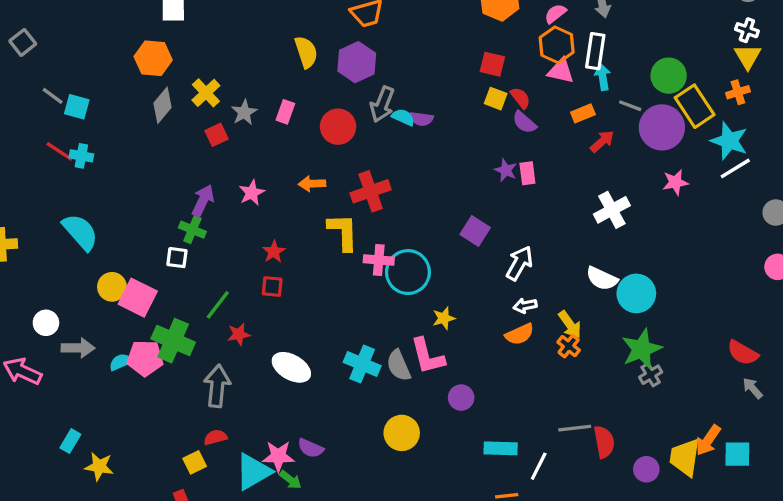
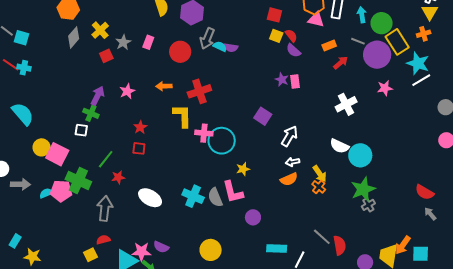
cyan arrow: (603, 77) -> (362, 15), moved
gray line: (575, 428) -> (322, 237), turned 48
yellow circle: (402, 433) -> (211, 250), moved

